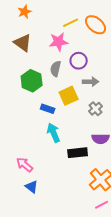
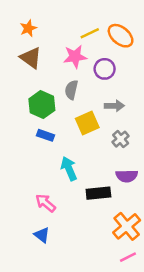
orange star: (25, 12) -> (28, 28), moved
purple circle: (79, 61) -> (105, 69), moved
blue rectangle: (48, 109) -> (46, 135), moved
pink arrow: (25, 165) -> (46, 203), moved

